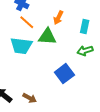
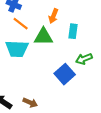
cyan rectangle: (85, 26) -> (73, 31), moved
green arrow: (85, 51) -> (84, 59), moved

